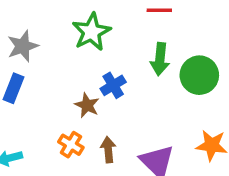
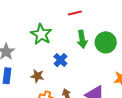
brown star: (87, 105) -> (37, 76), moved

